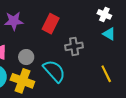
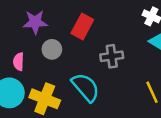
gray circle: (26, 57) -> (52, 49), moved

